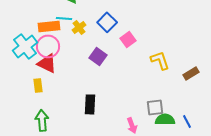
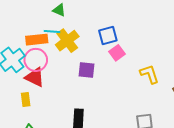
blue square: (107, 22) -> (108, 36), moved, turned 30
yellow cross: (79, 27) -> (67, 41), size x1.6
purple square: (98, 56) -> (87, 70), turned -30

